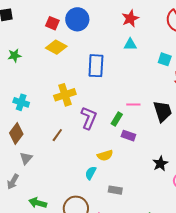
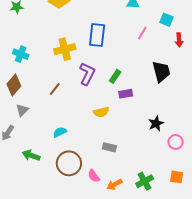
blue rectangle: (96, 66) -> (97, 35), moved
pink line: (133, 104) -> (142, 33), moved, turned -64
purple rectangle: (128, 136) -> (126, 94), turned -32
cyan semicircle: (91, 173) -> (60, 132), moved, turned 32

